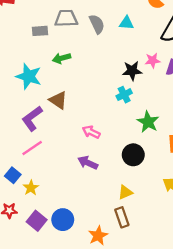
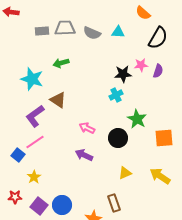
gray semicircle: (97, 24) -> (92, 33), turned 138
gray rectangle: (40, 31) -> (42, 31), moved
black circle: (133, 155) -> (118, 138), moved
blue square: (13, 175) -> (18, 155), moved
yellow triangle: (125, 192) -> (125, 173), moved

